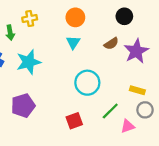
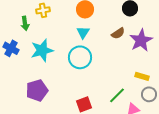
cyan circle: (87, 83) -> (80, 57), moved

